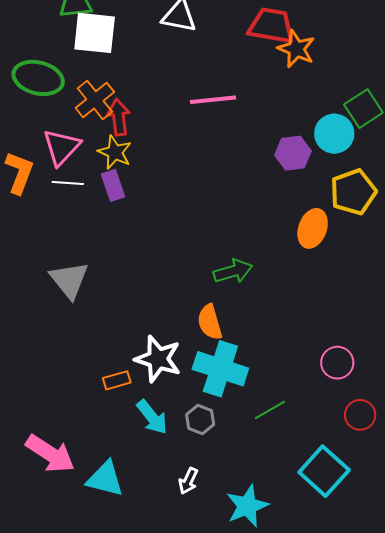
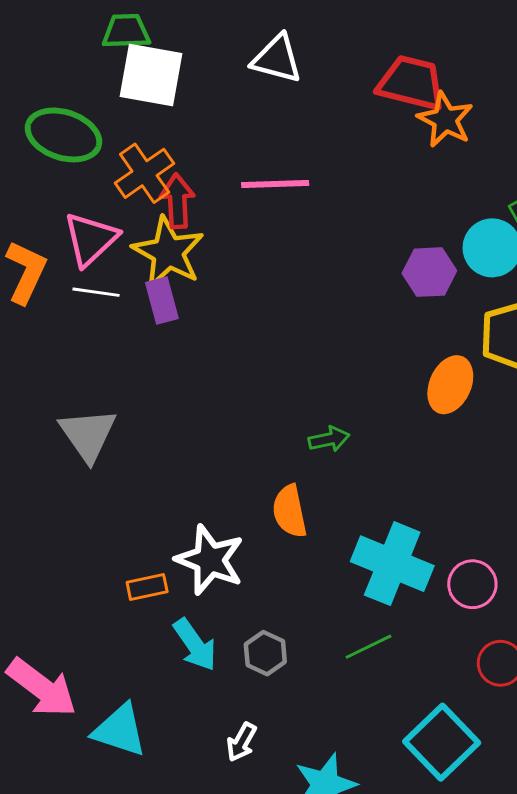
pink line: (213, 100) -> (275, 184), moved
yellow star: (115, 152) -> (168, 252), size x1.4
green arrow: (233, 271) -> (329, 439), size x0.7
cyan cross: (220, 369) -> (392, 564), moved

